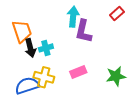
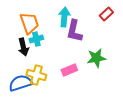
orange trapezoid: (22, 31) -> (29, 23), moved
cyan cross: (46, 48) -> (36, 39), moved
green star: (116, 76) -> (96, 58), moved

